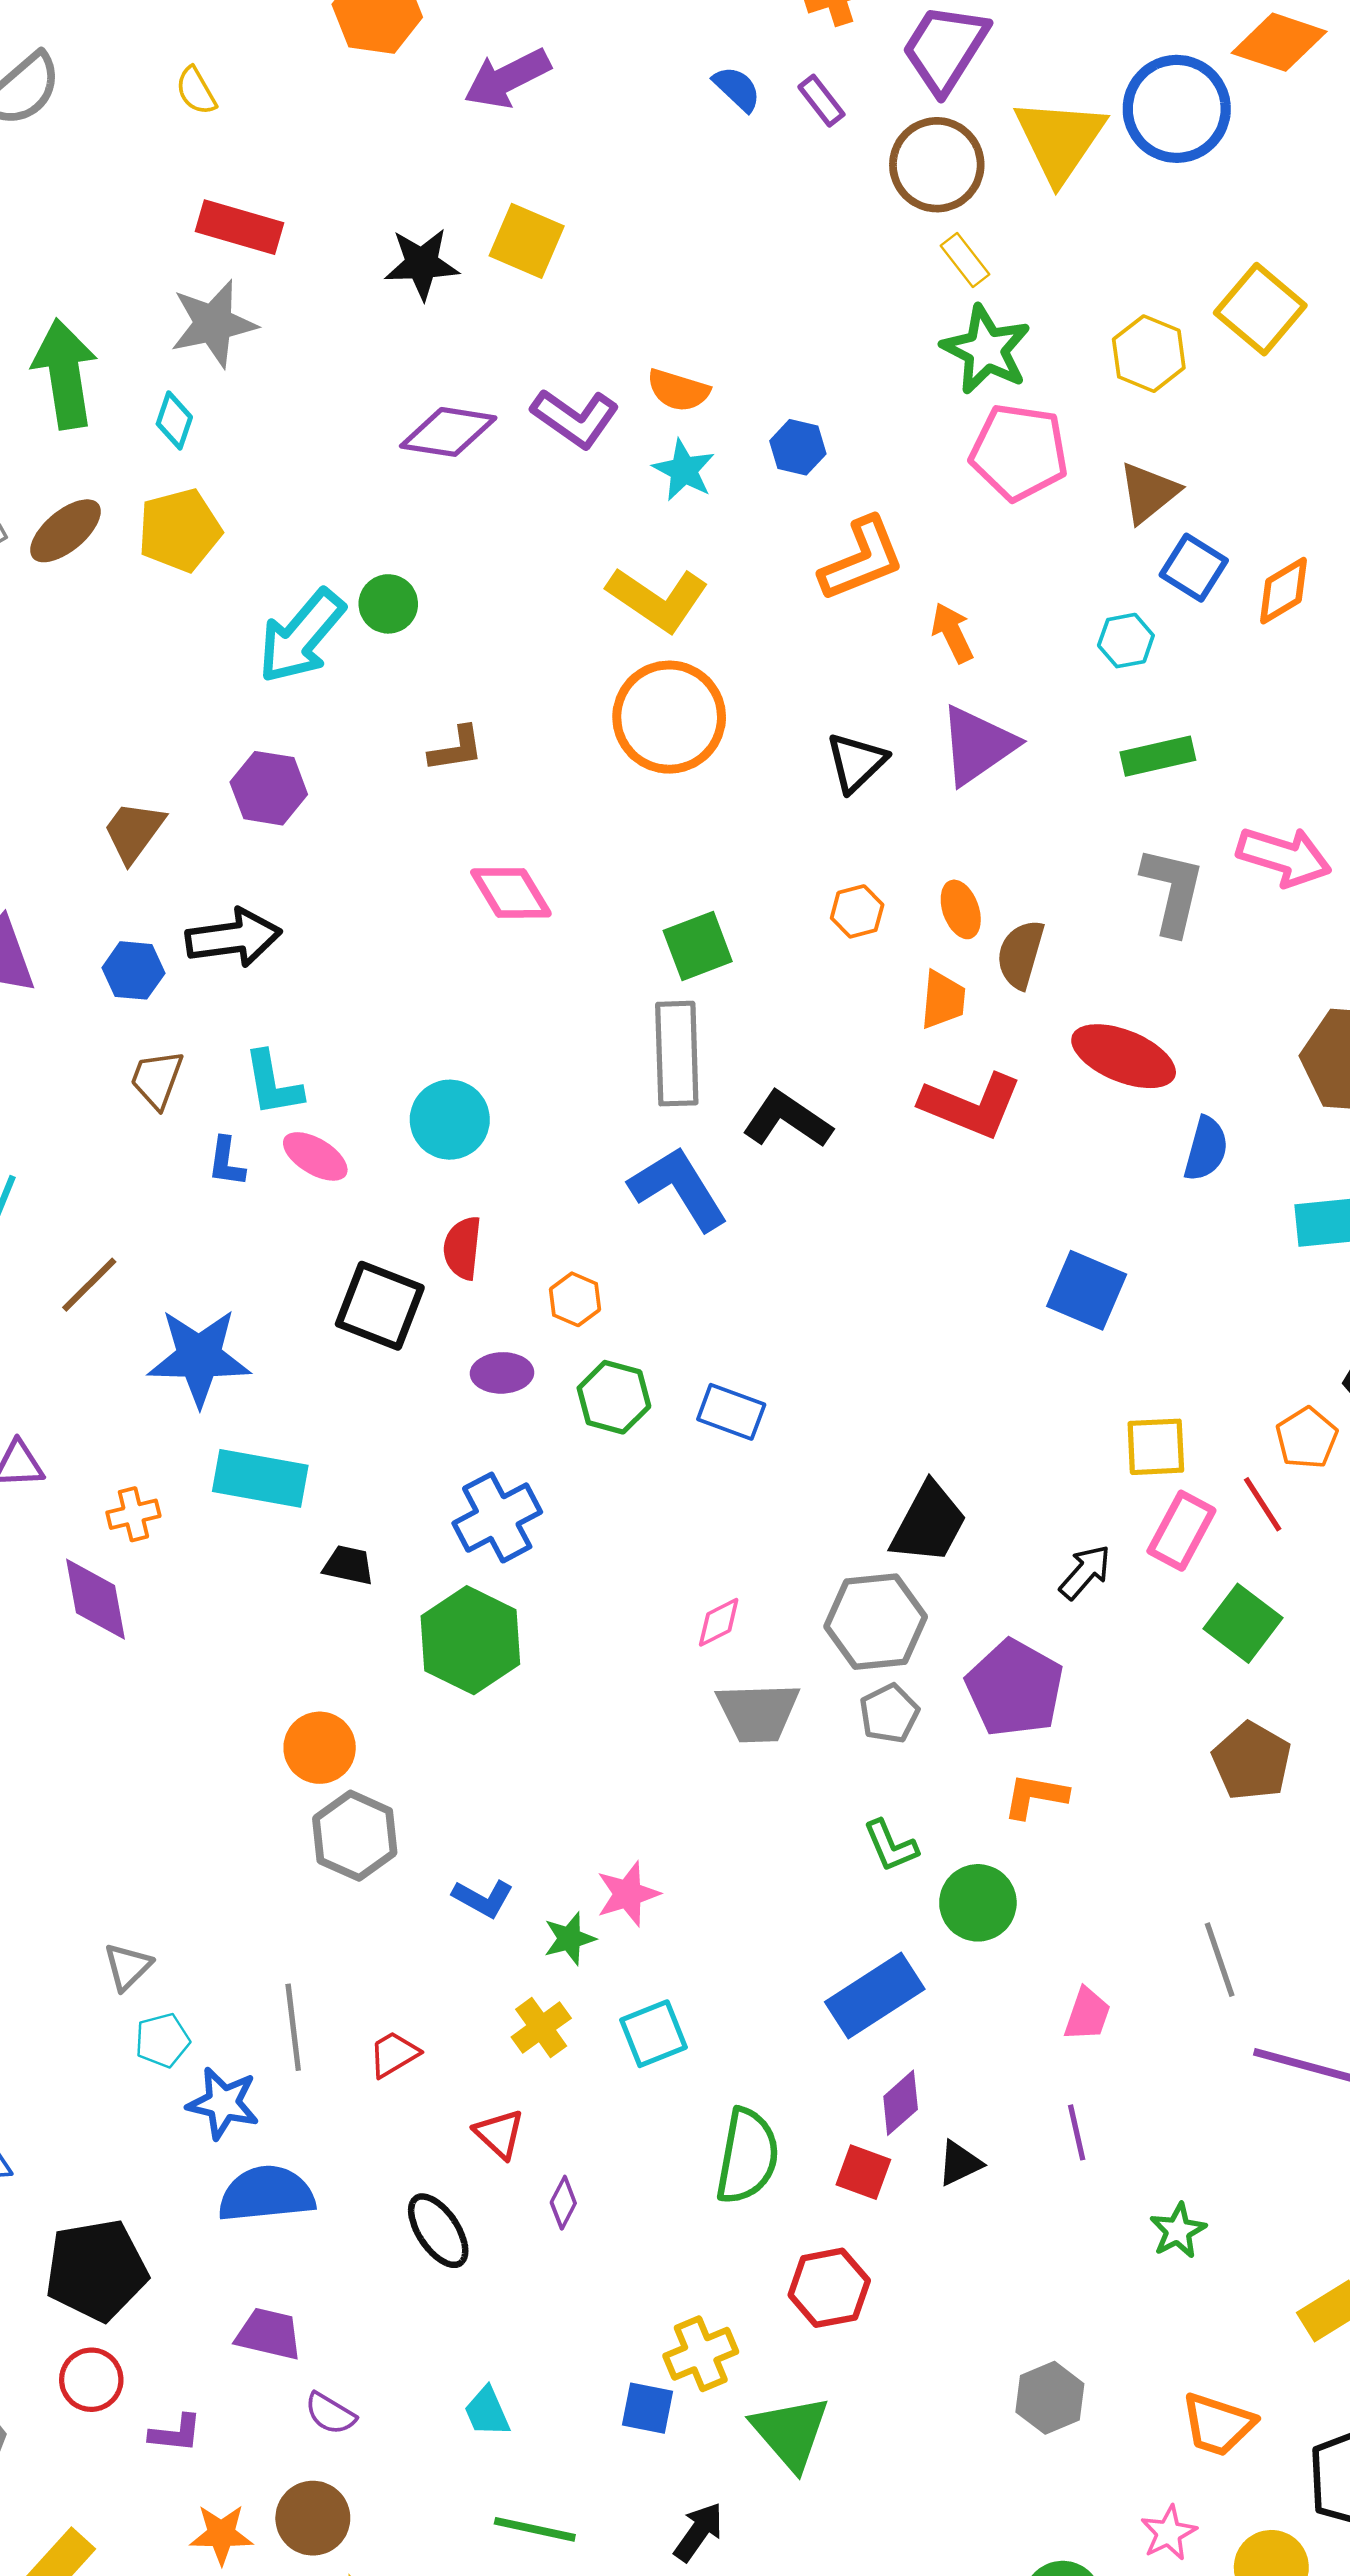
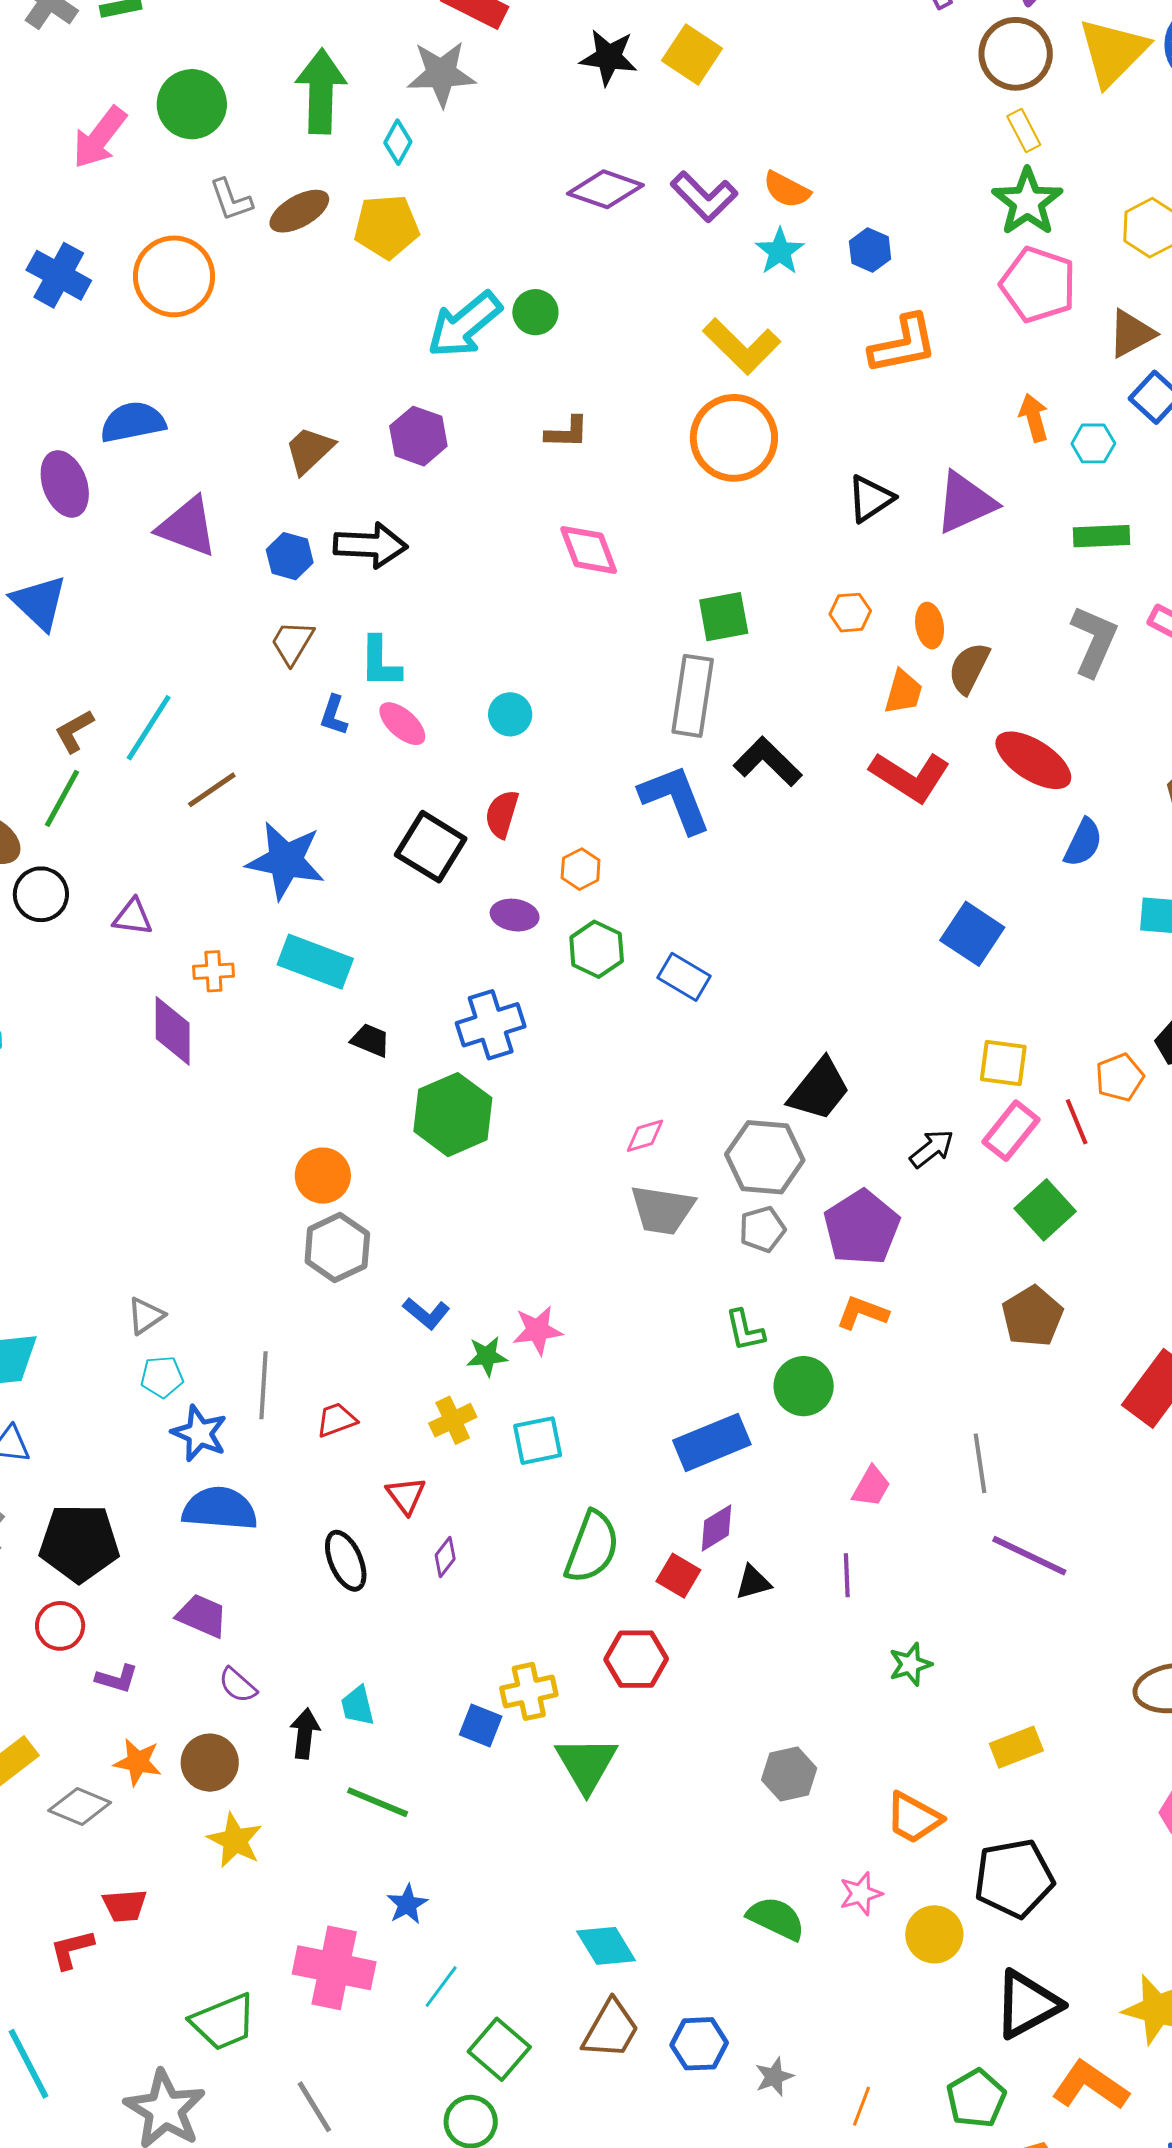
orange arrow: (952, 633) -> (1034, 418), moved
cyan circle: (450, 1120) -> (510, 714), size x0.7
black arrow: (699, 2532) -> (305, 1733), moved, turned -39

